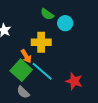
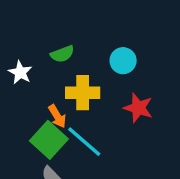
green semicircle: (47, 14) -> (62, 54), moved, turned -56
red star: (74, 81) -> (138, 108), moved

